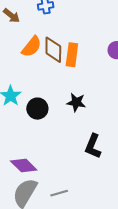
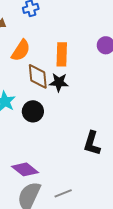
brown diamond: (53, 50) -> (38, 76), moved
black star: (76, 102) -> (59, 82), moved

